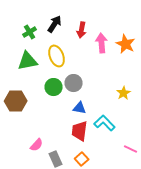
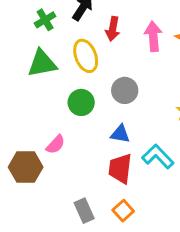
red arrow: (82, 30) -> (113, 29), moved
gray circle: (74, 83) -> (125, 90), moved
brown hexagon: (16, 101) -> (26, 167), moved
pink semicircle: (37, 145) -> (56, 145), moved

